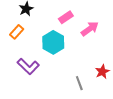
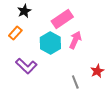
pink rectangle: (66, 17) -> (62, 19), size x1.5
pink arrow: (90, 29) -> (75, 40), moved, turned -30

